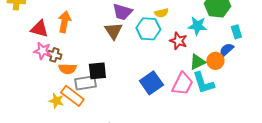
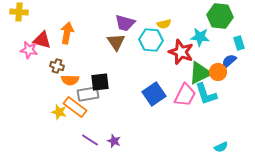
red star: (178, 41) -> (181, 52), size x1.4
pink star: (42, 51) -> (29, 50), moved
green triangle: (197, 62) -> (200, 73), size x1.4

